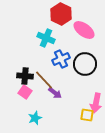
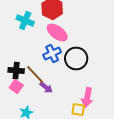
pink ellipse: (84, 30) -> (57, 32), moved
cyan cross: (46, 38) -> (25, 20), moved

